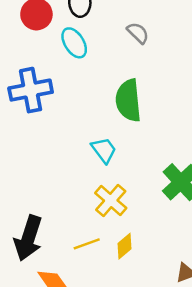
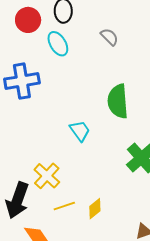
green semicircle: (128, 100) -> (118, 101), moved
yellow cross: (111, 200) -> (47, 176), moved

